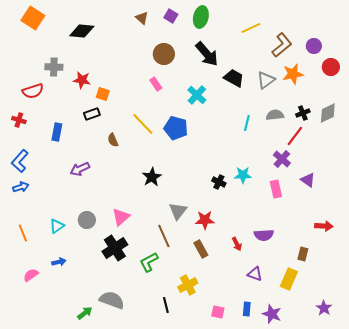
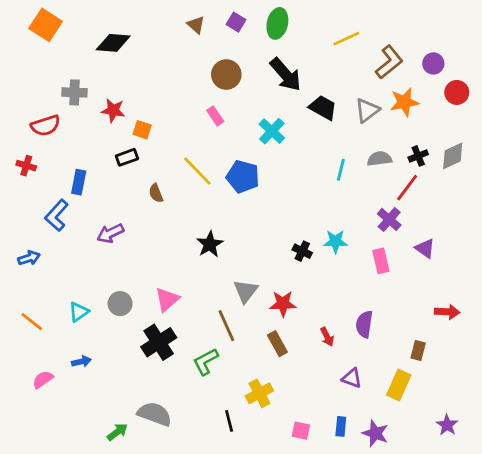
blue L-shape: (20, 161) -> (57, 215), moved
orange line: (23, 233) -> (32, 322), turned -30
purple semicircle: (264, 235) -> (364, 324), turned 102

